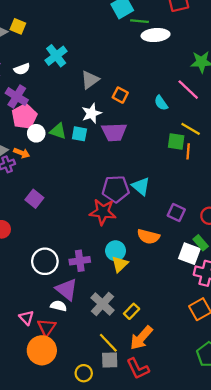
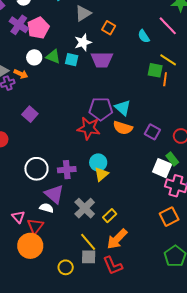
pink pentagon: (24, 116) -> (38, 28), moved
orange semicircle: (148, 237) -> (123, 128), moved

